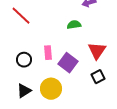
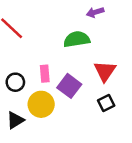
green semicircle: (74, 25) -> (77, 39), size x1.5
yellow circle: (51, 89) -> (41, 104), moved

